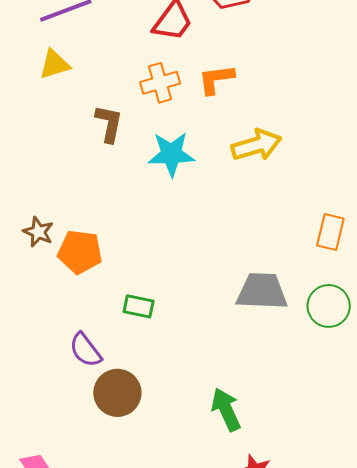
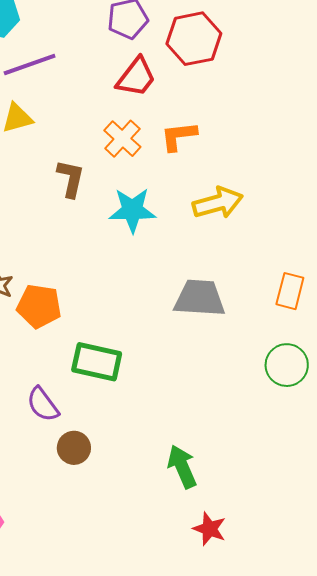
orange cross: (160, 83) -> (122, 139), turned -33
gray trapezoid: (262, 291) -> (200, 298), moved
green rectangle: (139, 306) -> (97, 362), size x1.6
brown circle: (117, 393) -> (74, 448), size x0.7

